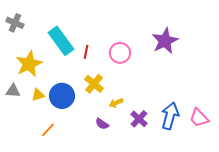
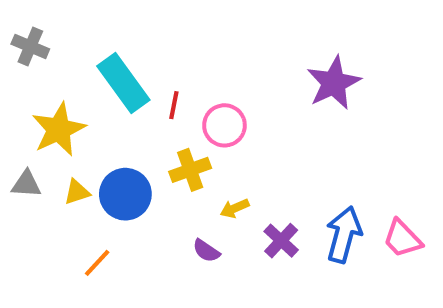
pink circle: (120, 53) -> (224, 125), moved
yellow cross: (94, 84) -> (190, 170), turned 30

